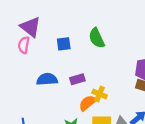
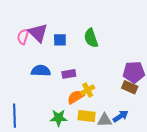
purple triangle: (30, 27) -> (38, 33), moved
yellow cross: (100, 94) -> (88, 90), turned 32

